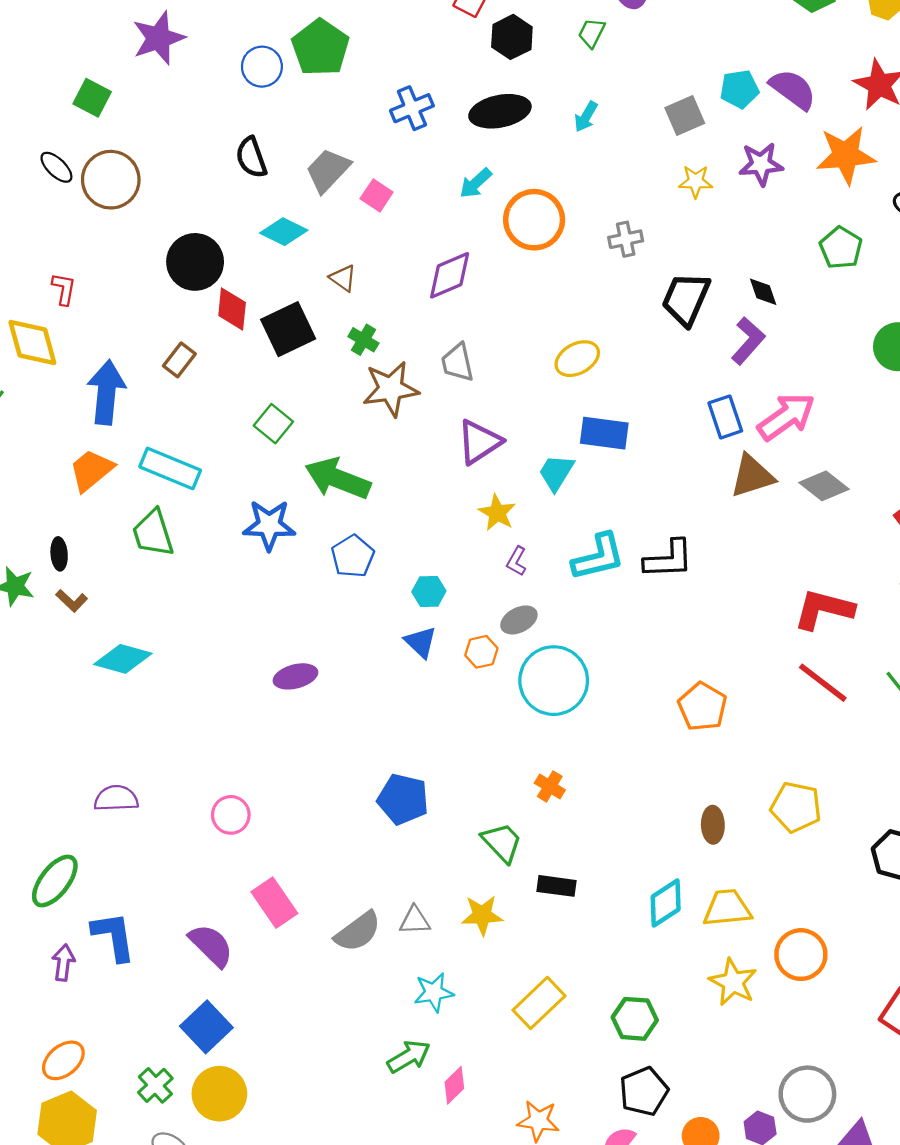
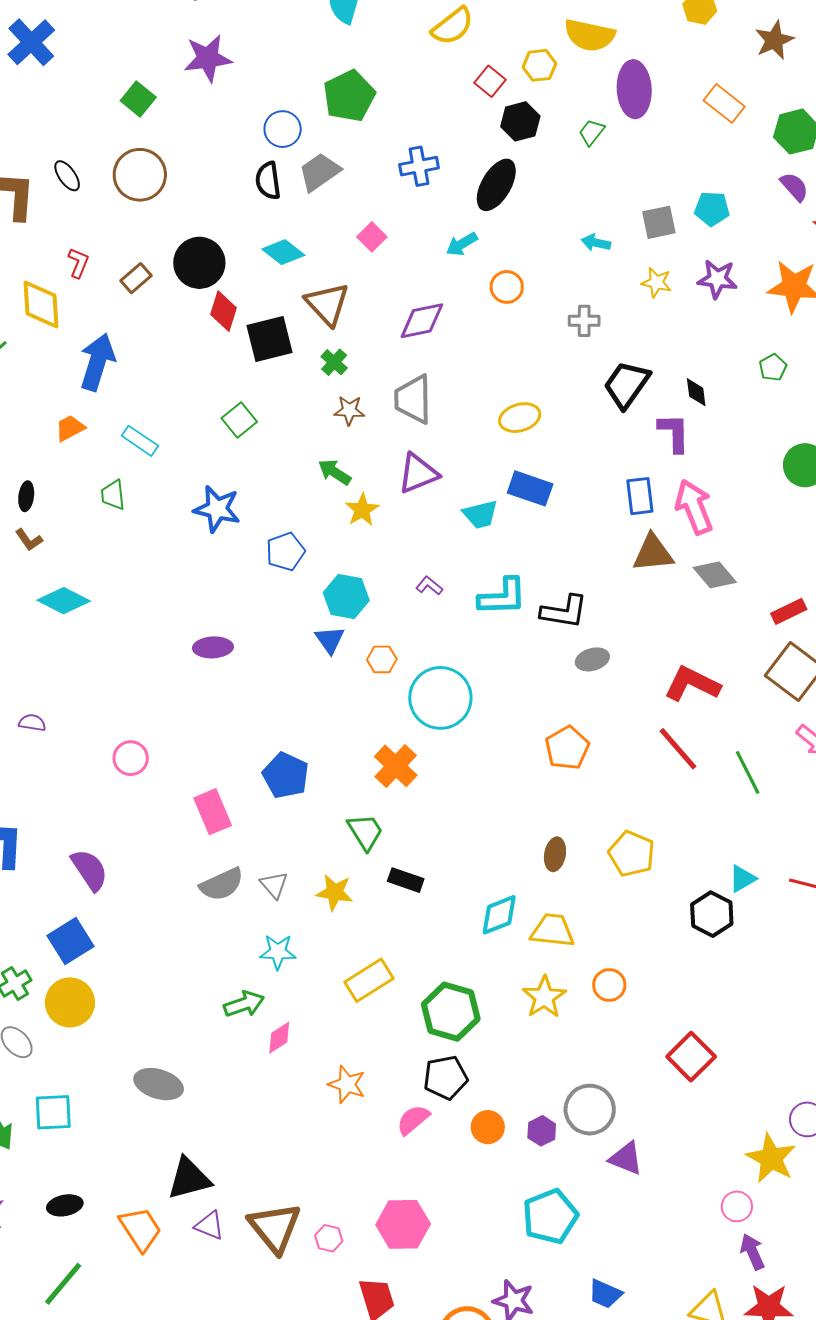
blue circle: (262, 67) -> (283, 129), moved
purple semicircle: (793, 89) -> (794, 187), moved, size x0.7
black ellipse: (500, 111) -> (496, 185), turned -60
cyan arrow: (586, 117) -> (596, 243), moved, turned 60
black ellipse: (56, 167) -> (67, 176), moved
gray trapezoid: (328, 170) -> (320, 172), moved
orange circle: (534, 220) -> (507, 287), size x0.6
green pentagon: (841, 248) -> (773, 367), size x0.7
brown triangle: (343, 278) -> (327, 304), size x1.8
purple L-shape: (748, 341) -> (674, 433), turned -54
brown rectangle: (179, 360) -> (136, 278), moved
gray trapezoid: (458, 362) -> (413, 399), size x1.4
brown star: (391, 389) -> (349, 410), size x0.6
pink arrow: (786, 417) -> (694, 507), turned -88
cyan rectangle: (170, 468) -> (140, 441), size x0.7
orange trapezoid: (91, 470) -> (70, 428), size x0.7
cyan trapezoid: (556, 473) -> (480, 514), turned -147
green arrow: (338, 479) -> (335, 472), moved, size x0.6
yellow star: (497, 513) -> (362, 510), moved
green trapezoid: (153, 533) -> (113, 495), size x0.7
purple L-shape: (516, 561) -> (429, 586), turned 88
cyan hexagon: (429, 591) -> (346, 597), size x1.5
gray ellipse: (519, 620) -> (592, 659), moved
orange cross: (550, 786) -> (396, 766), moved, size x1.6
purple semicircle: (116, 798) -> (32, 723), size x0.7
pink rectangle: (274, 903) -> (213, 812), moved
gray triangle: (415, 920) -> (274, 885), turned 40
orange circle: (801, 955) -> (609, 985), size x0.7
green hexagon: (635, 1019) -> (451, 1012), size x1.4

